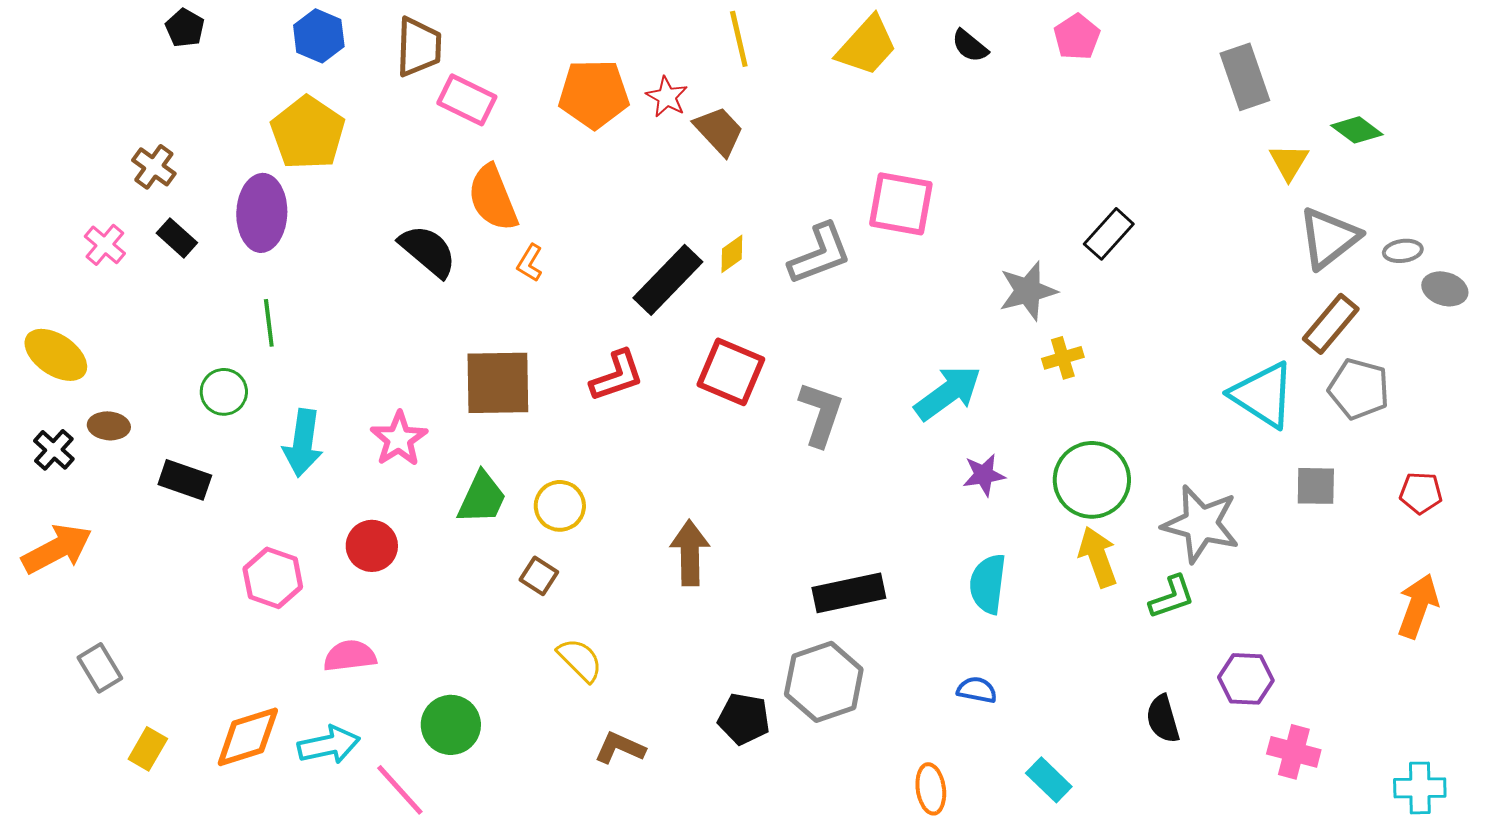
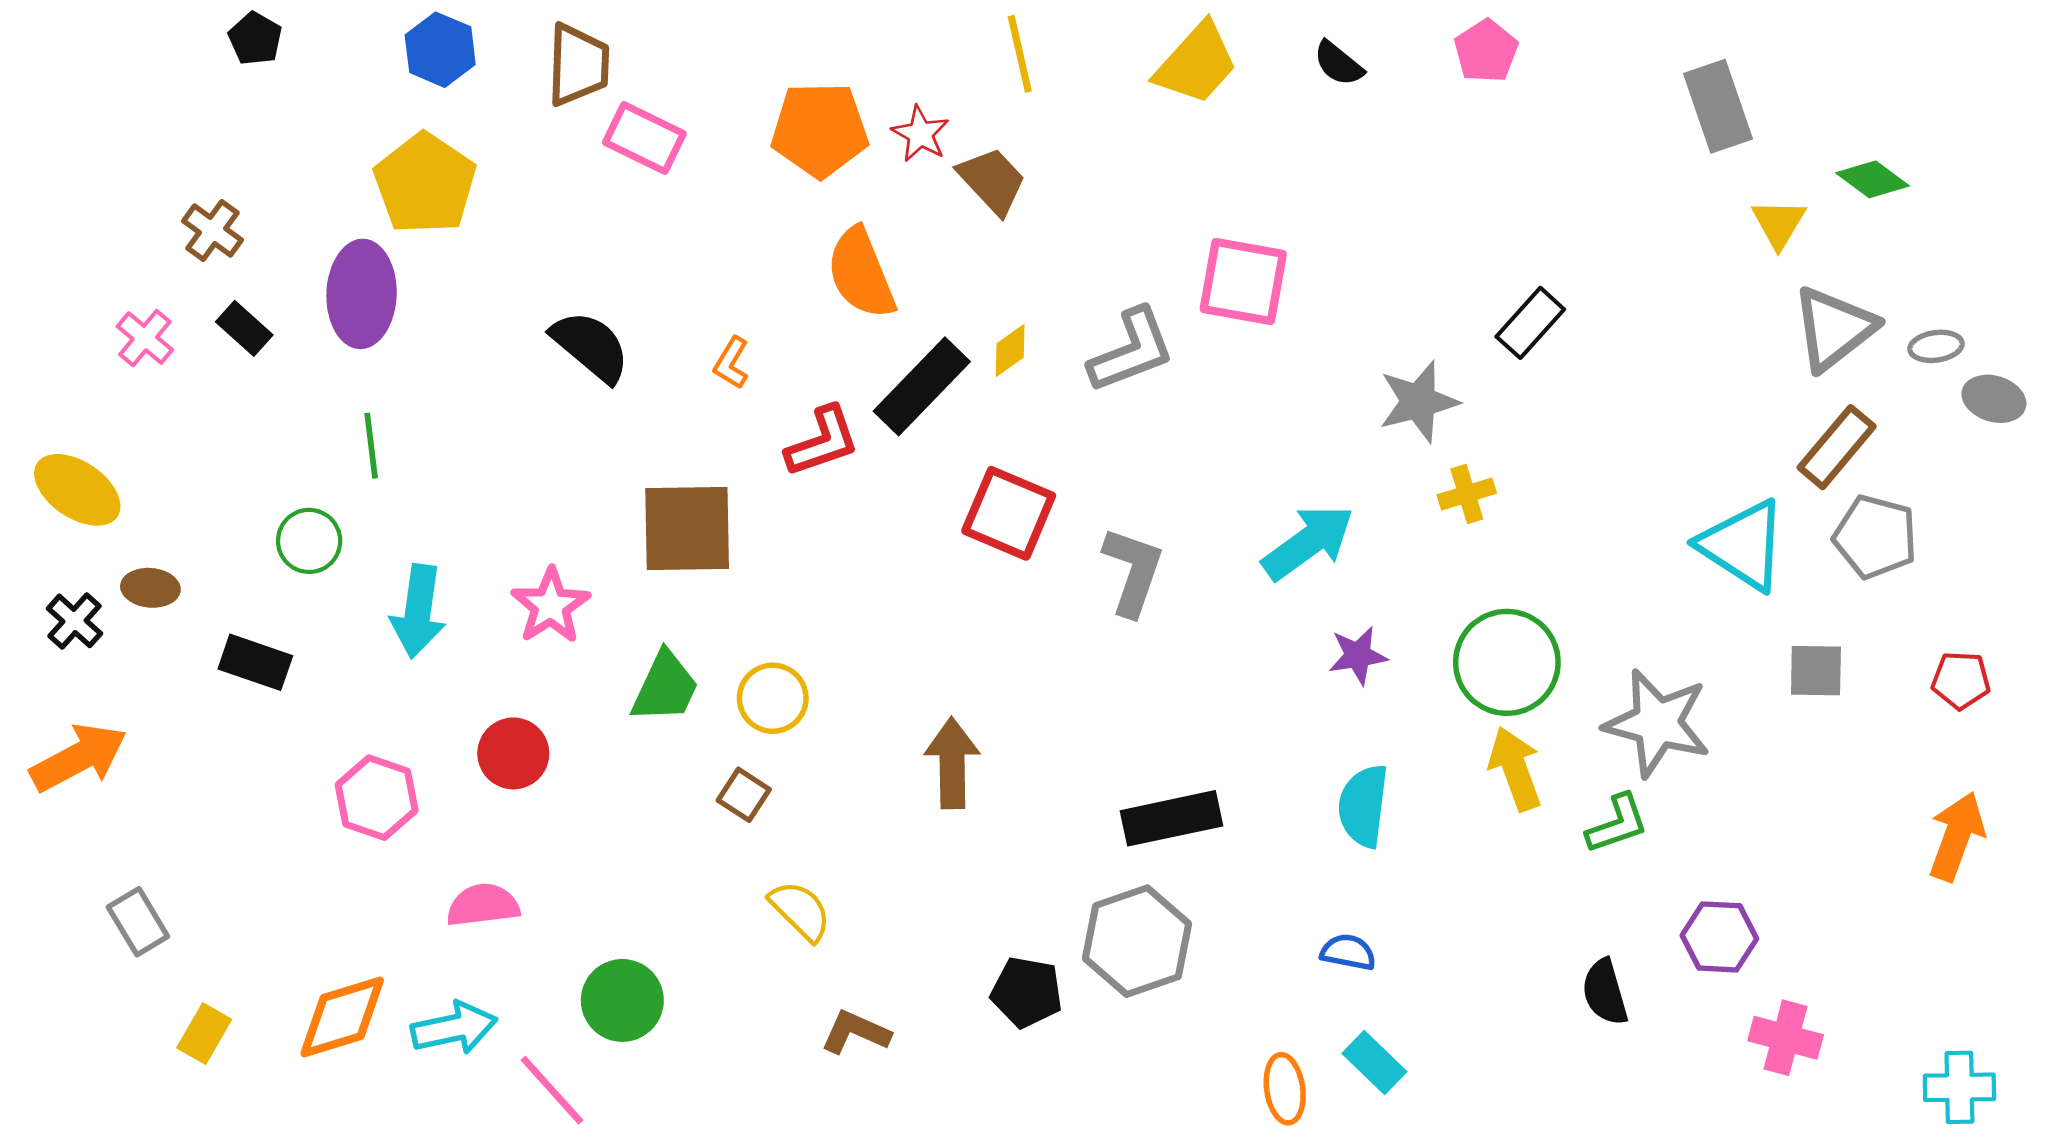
orange semicircle: (493, 198) -> (861, 273), moved
red L-shape: (617, 376) -> (822, 442), moved
cyan rectangle: (1049, 780) -> (1374, 1063), moved

